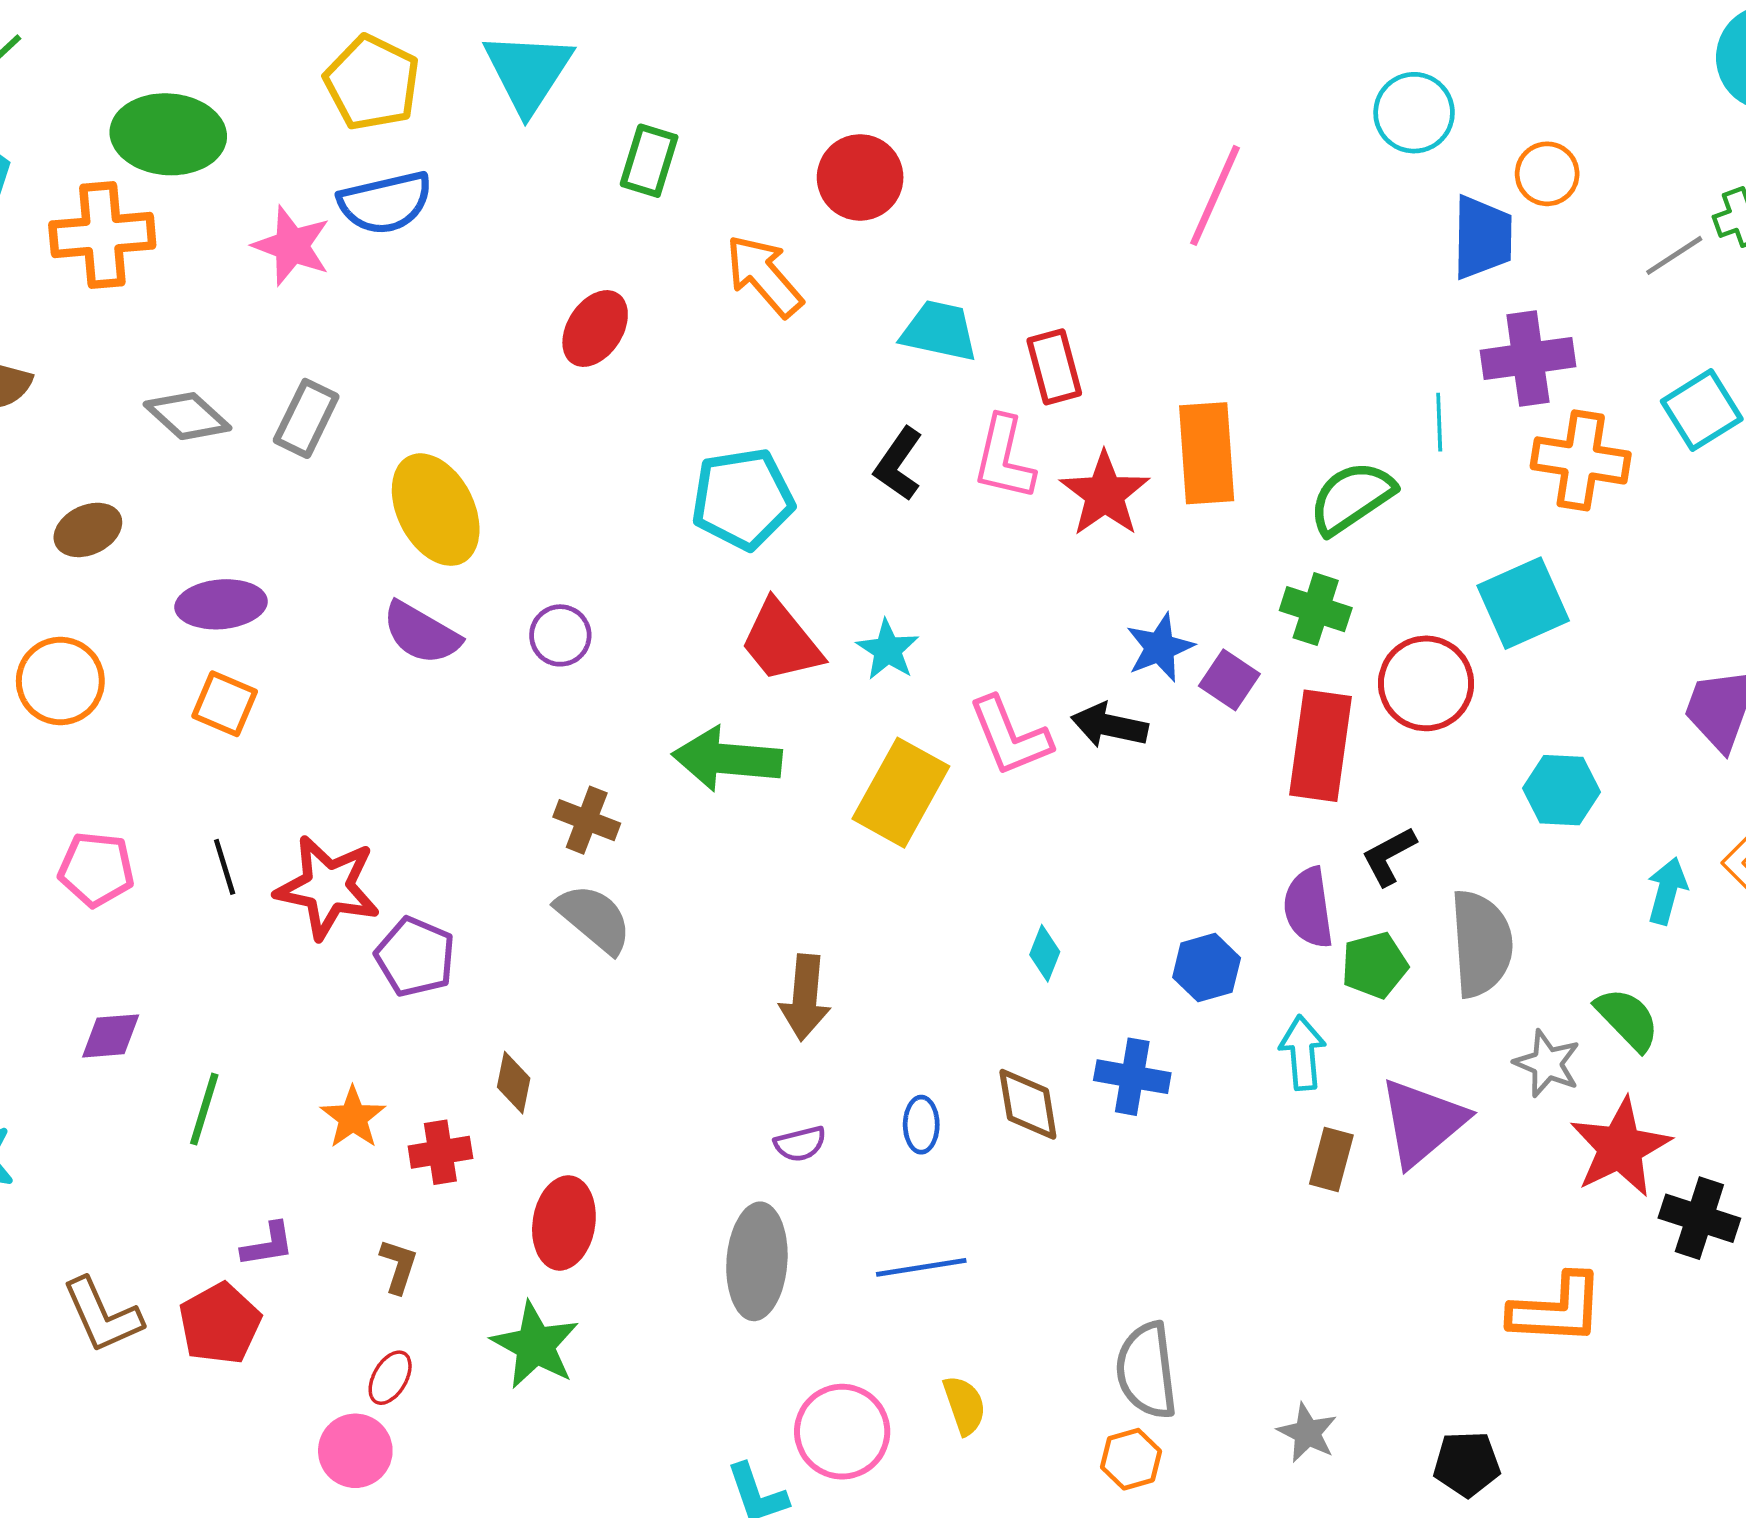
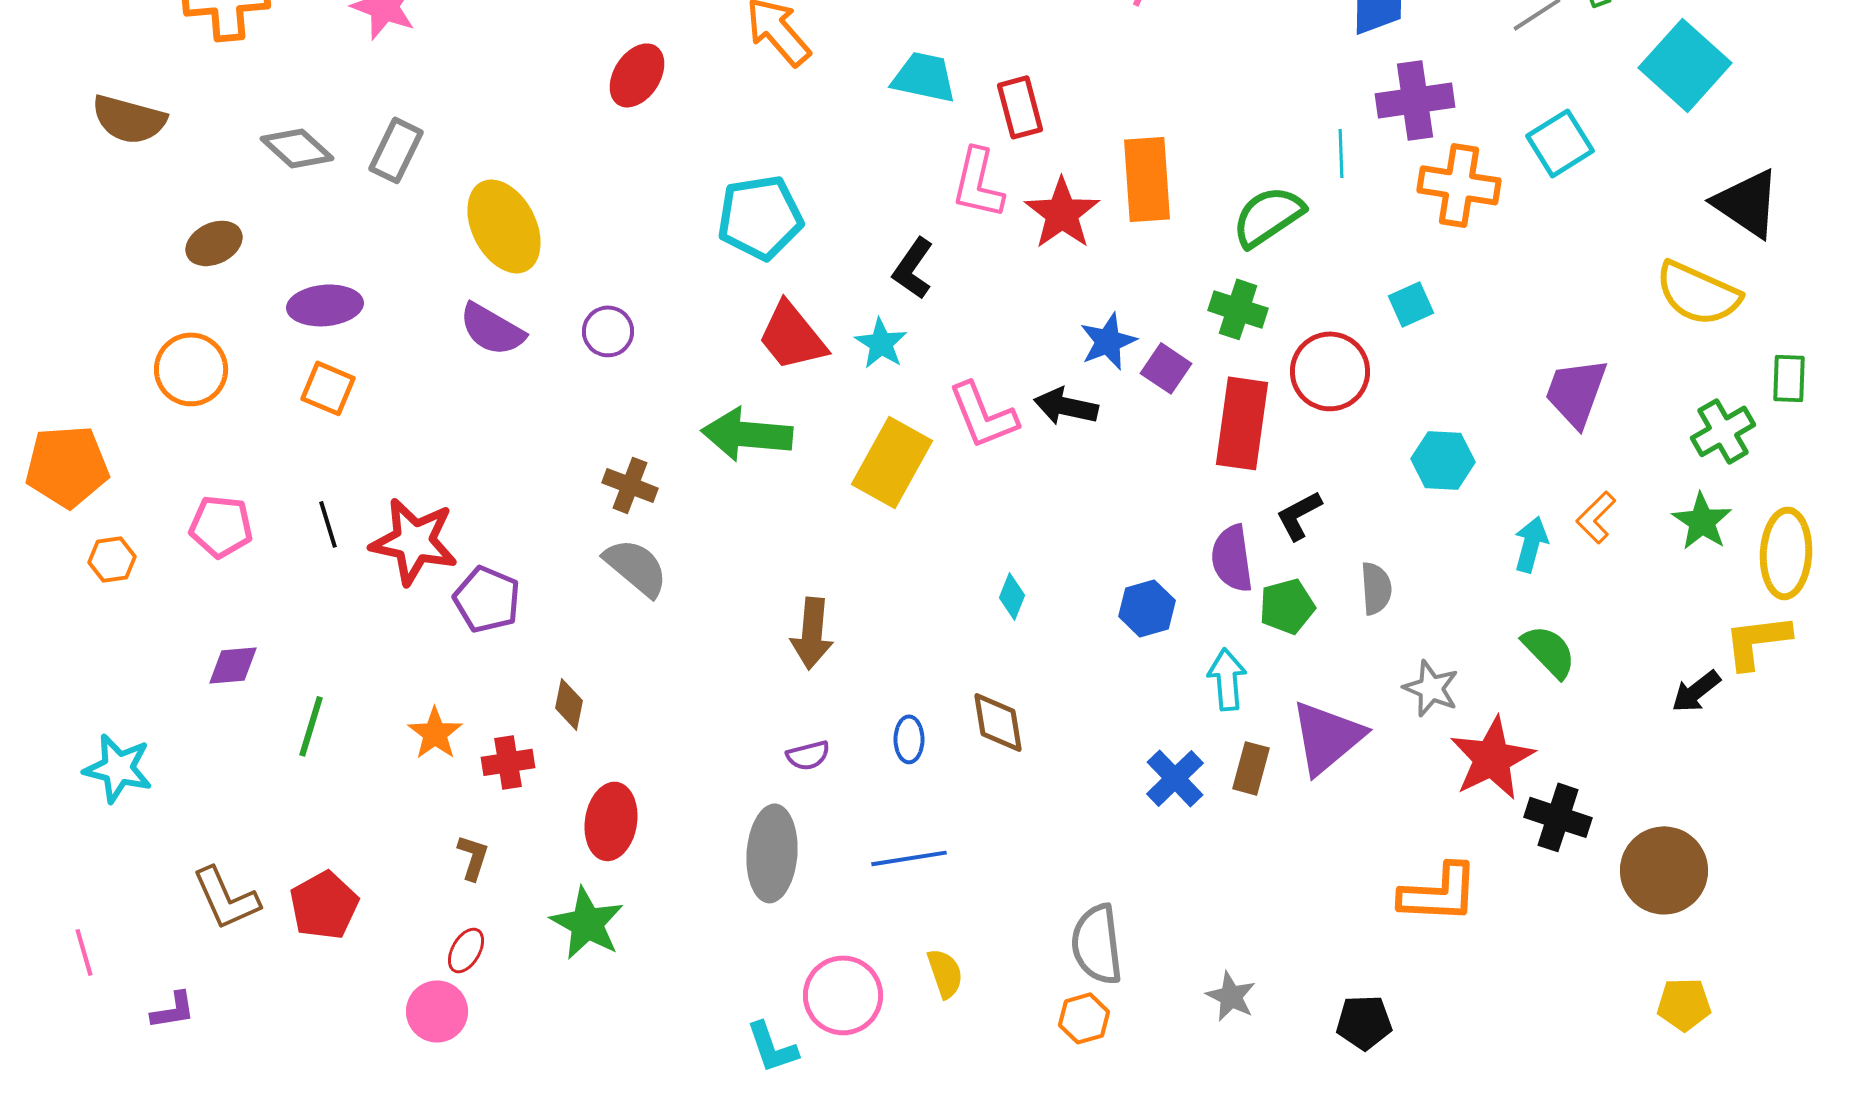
black L-shape: (898, 464) -> (913, 268), moved
cyan square: (1523, 603) -> (1411, 304), size x0.6
gray semicircle: (1481, 944) -> (1376, 588), size x0.6
green semicircle: (1627, 1019) -> (1549, 651), moved
blue cross: (1132, 1077) -> (1175, 778), moved, turned 36
purple L-shape: (268, 1245) -> (173, 1010), moved

